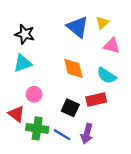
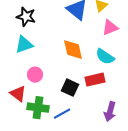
pink triangle: (112, 46) -> (110, 28), turned -36
purple arrow: (87, 134) -> (110, 112), moved
blue line: (62, 135) -> (62, 114), turned -60

